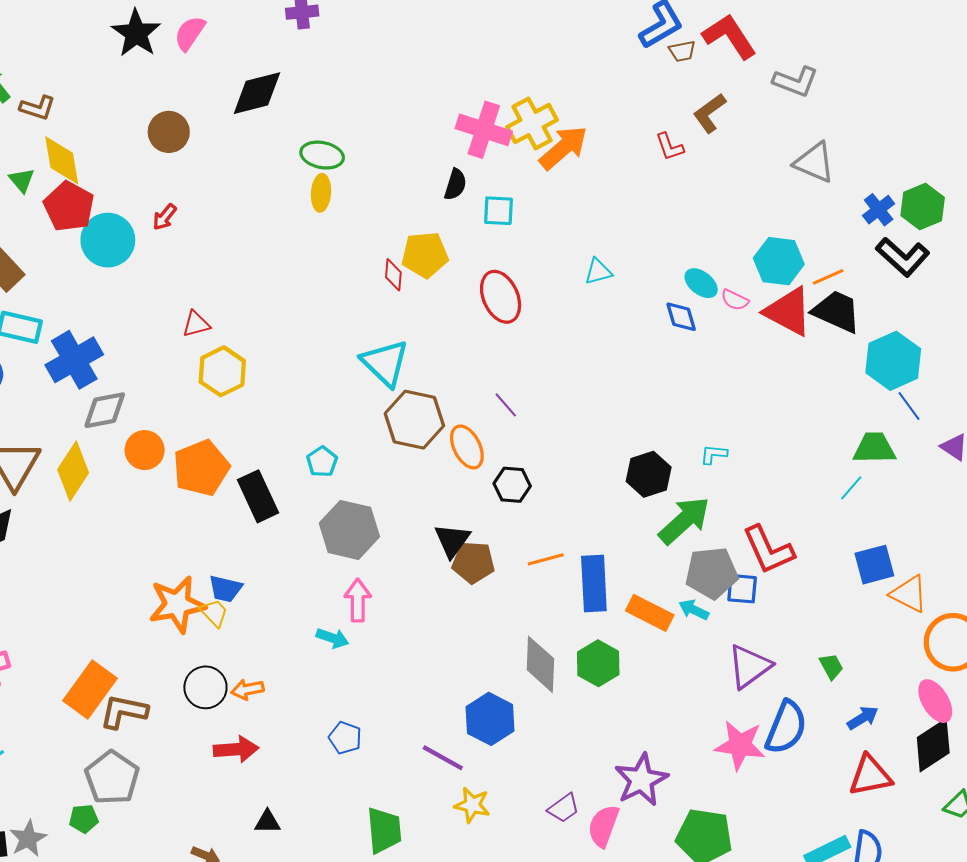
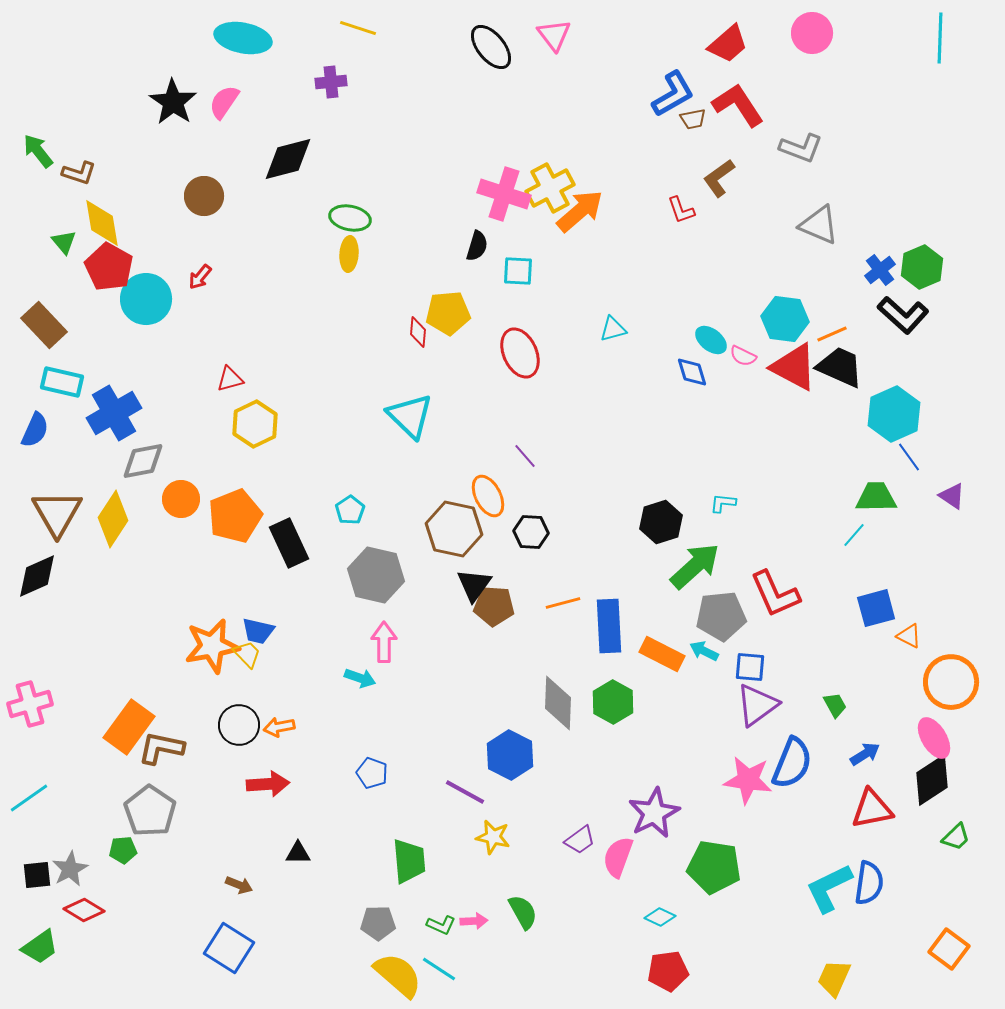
brown hexagon: (414, 420) -> (454, 529), moved
blue square: (742, 589) -> (750, 667), moved
orange triangle: (909, 594) -> (909, 636), size x0.7

